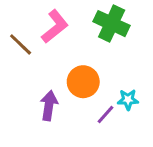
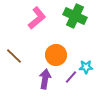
brown line: (21, 44) -> (14, 56), moved
purple arrow: (49, 106) -> (45, 79), moved

